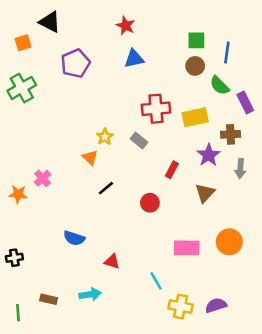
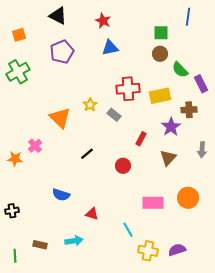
black triangle: (50, 22) -> (58, 16), moved
blue line: (227, 53) -> (188, 17), moved
yellow star: (105, 137) -> (90, 105), moved
orange triangle: (90, 158) -> (60, 118), moved, size x1.6
gray arrow: (240, 169) -> (202, 150), moved

